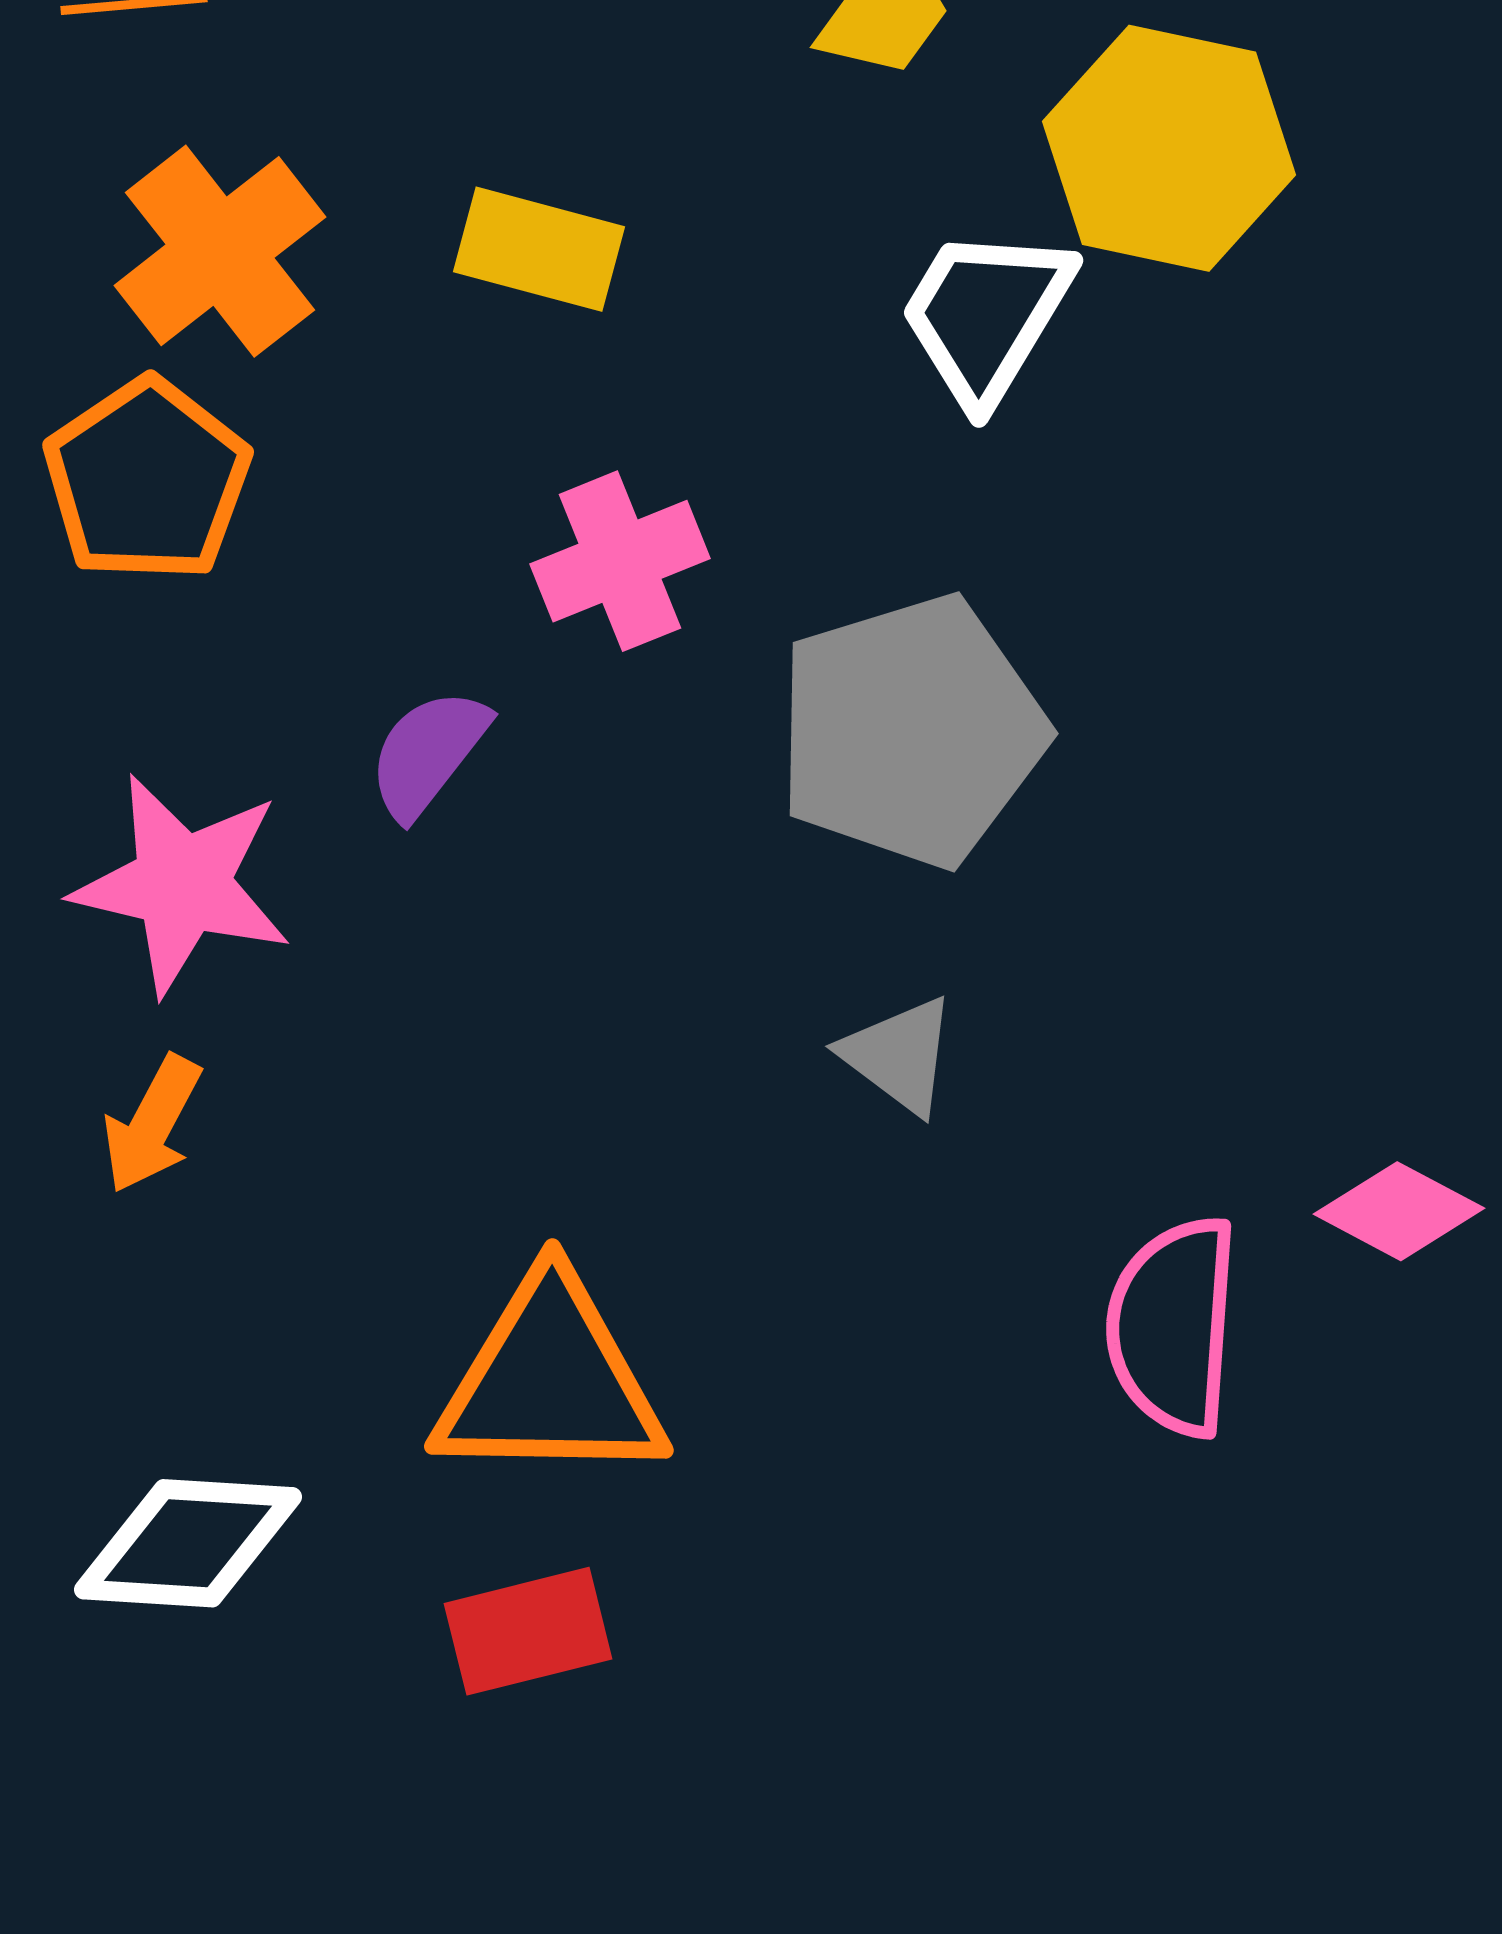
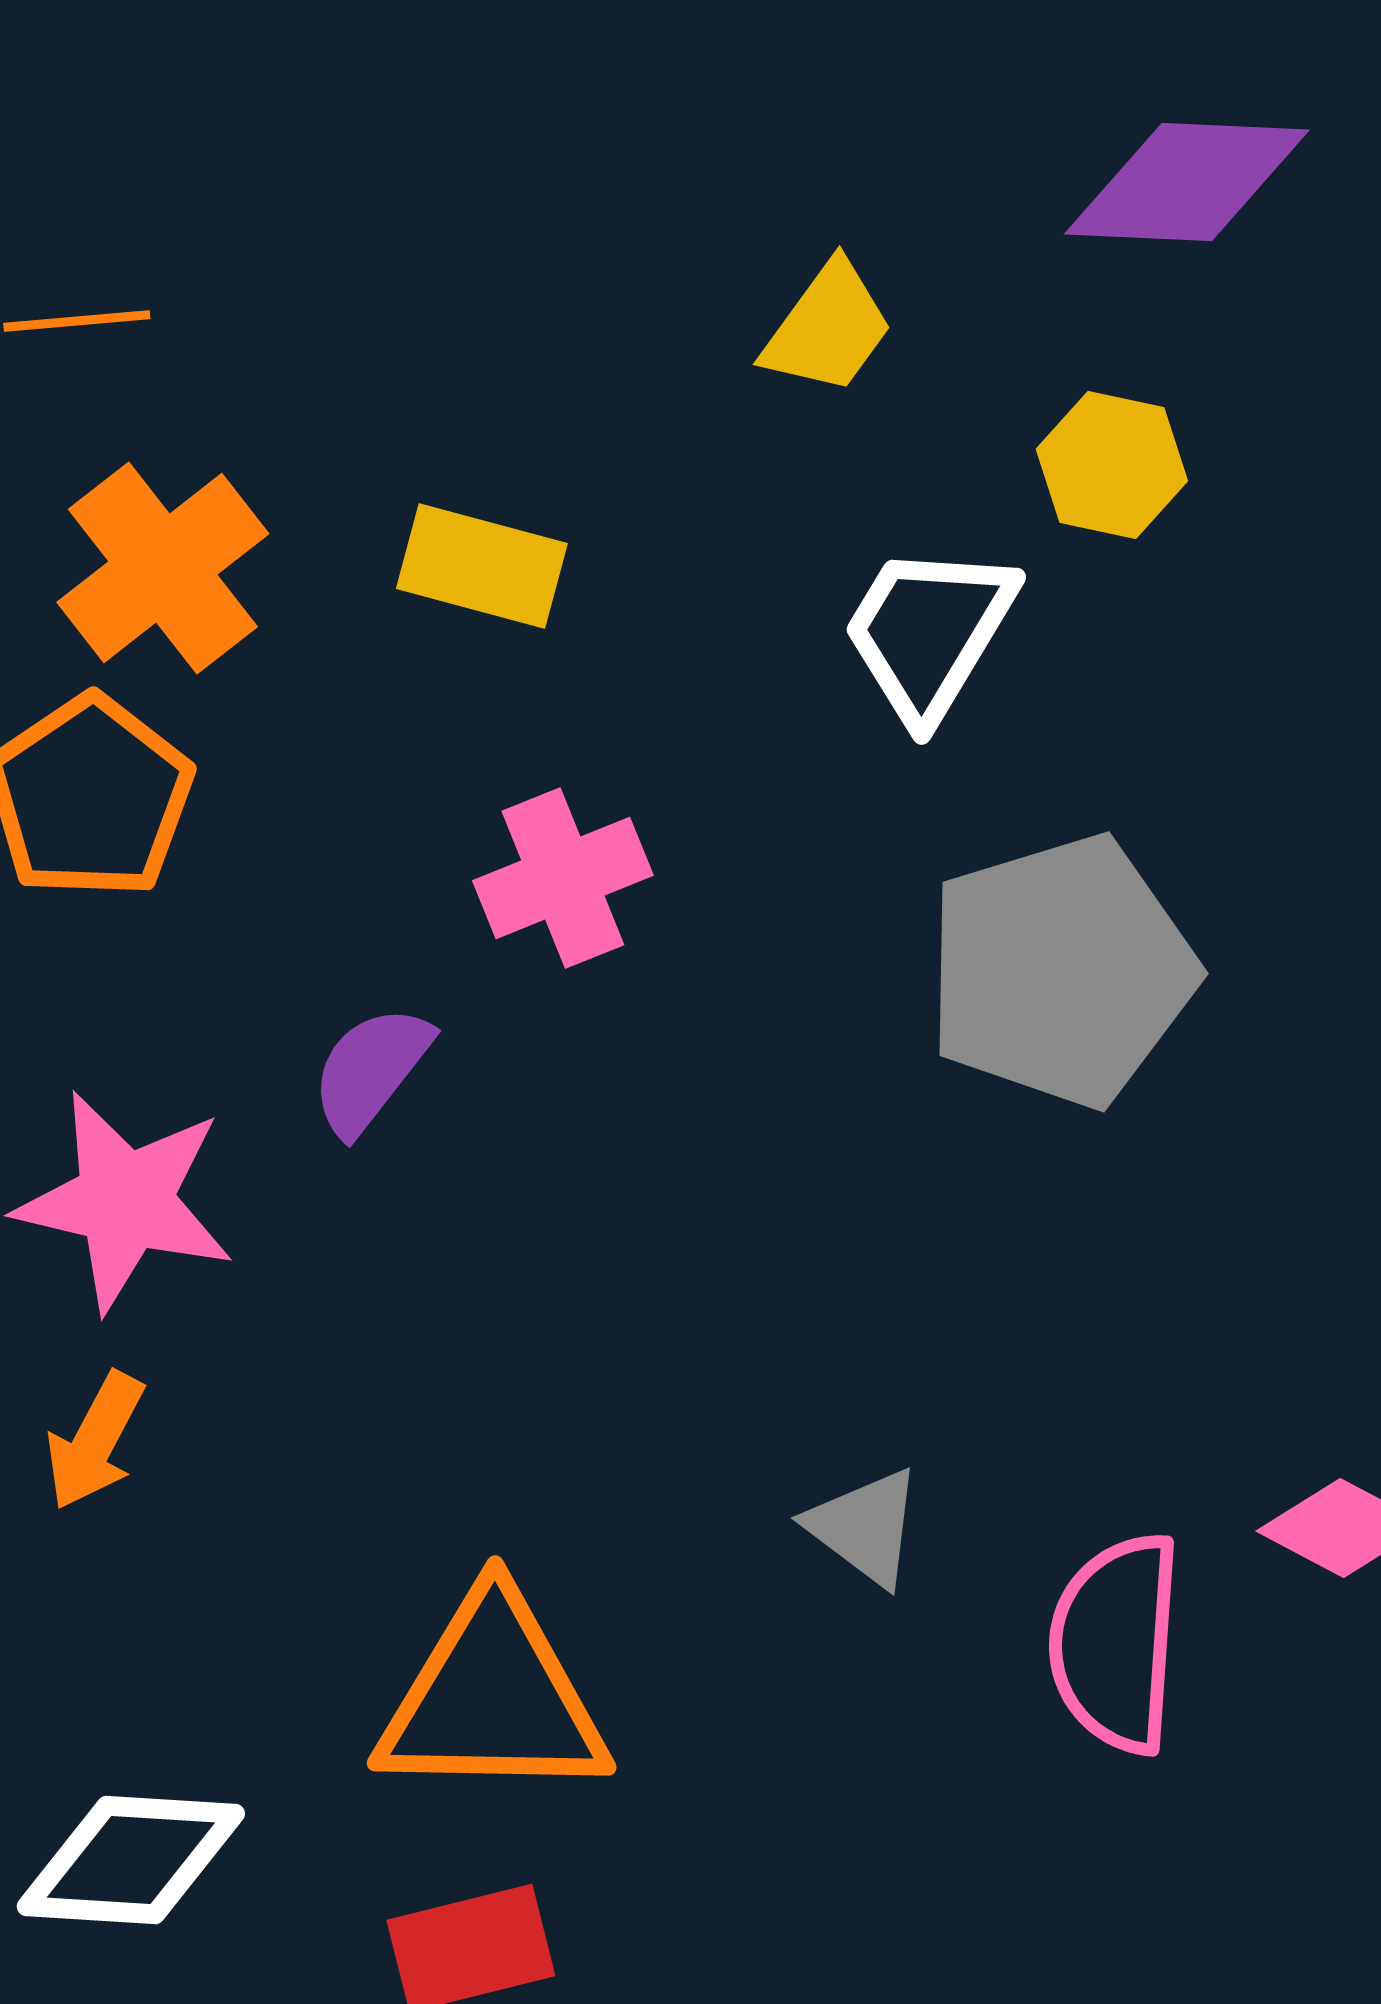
yellow hexagon: (1169, 148) -> (1112, 465), size x0.6
gray pentagon: (911, 731) -> (1061, 971), moved
gray triangle: (899, 1055) -> (865, 1527), moved

